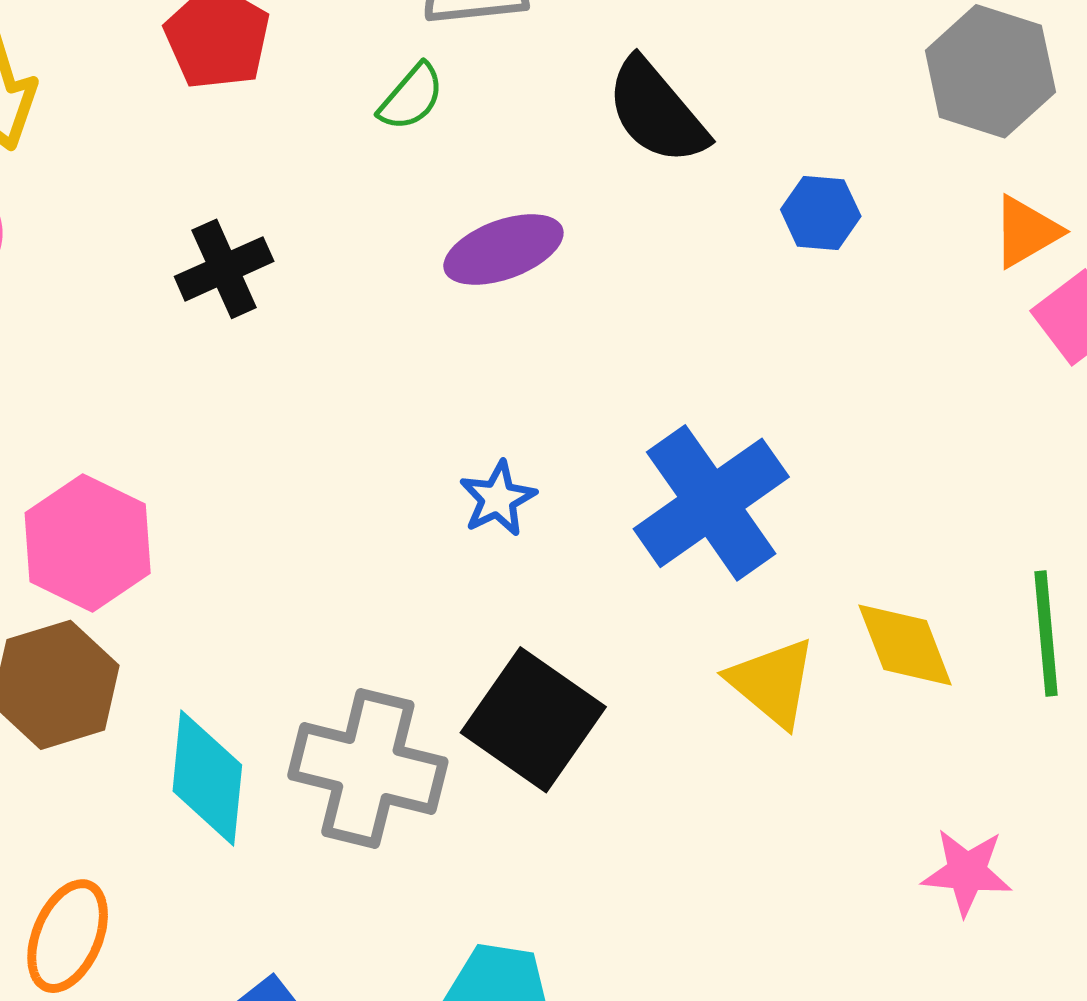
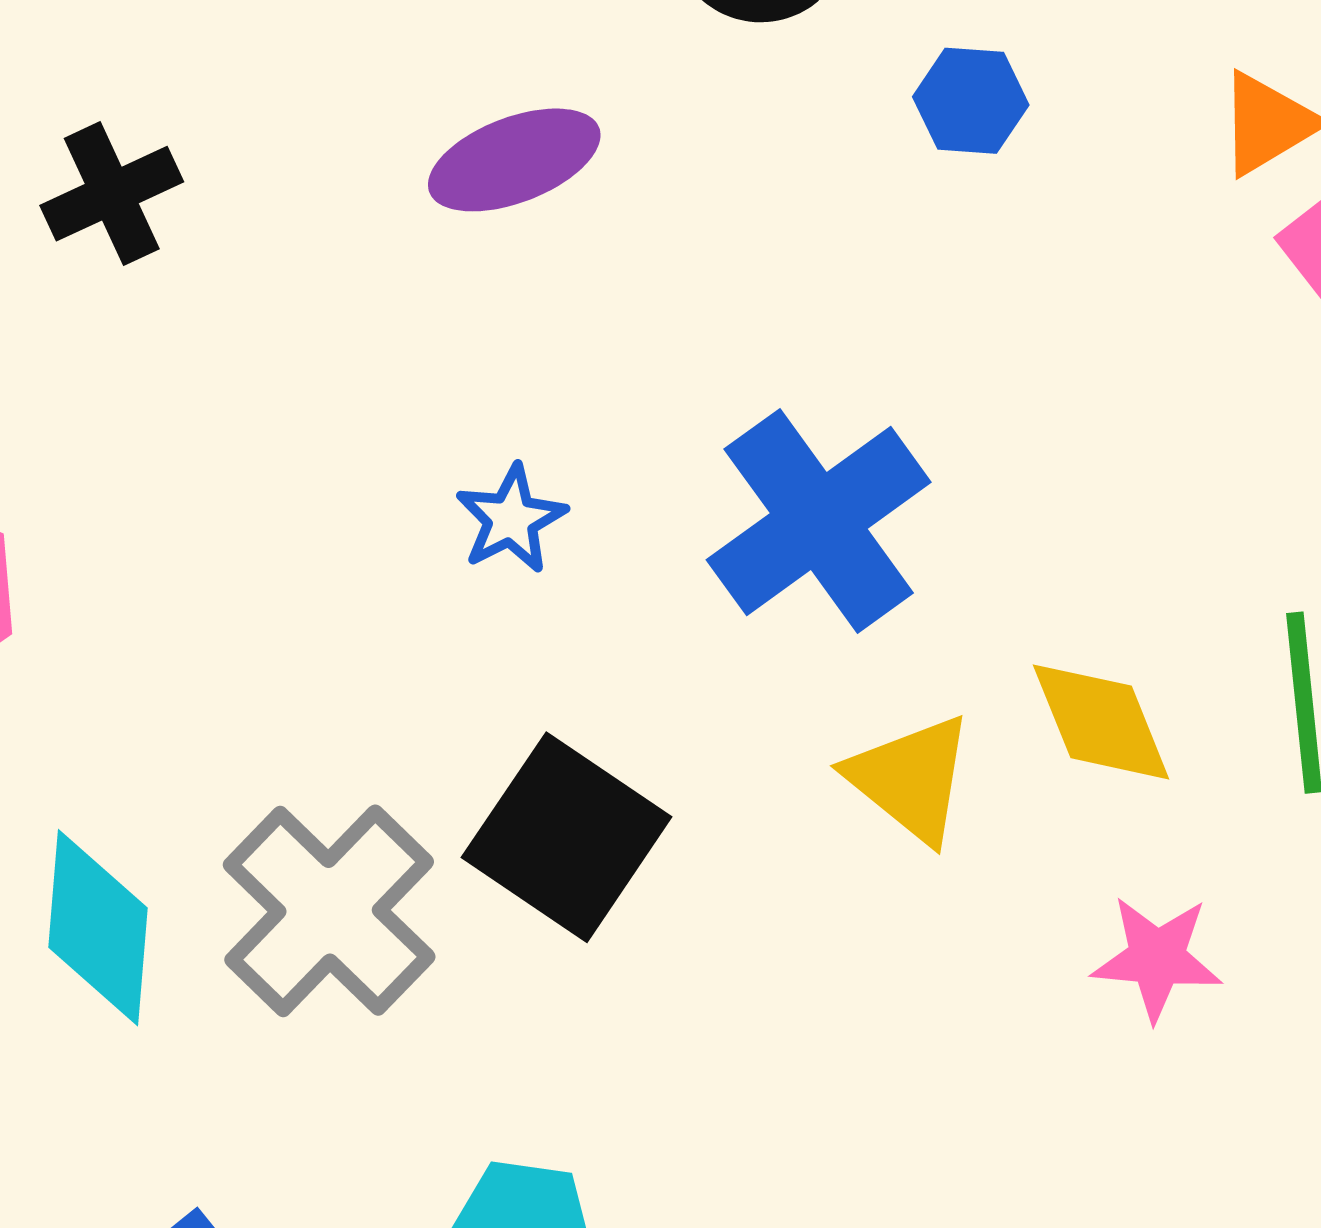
gray cross: (368, 768) -> (329, 911), turned 31
pink star: (967, 872) -> (1157, 958), moved

